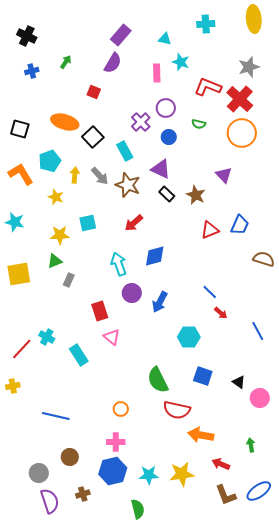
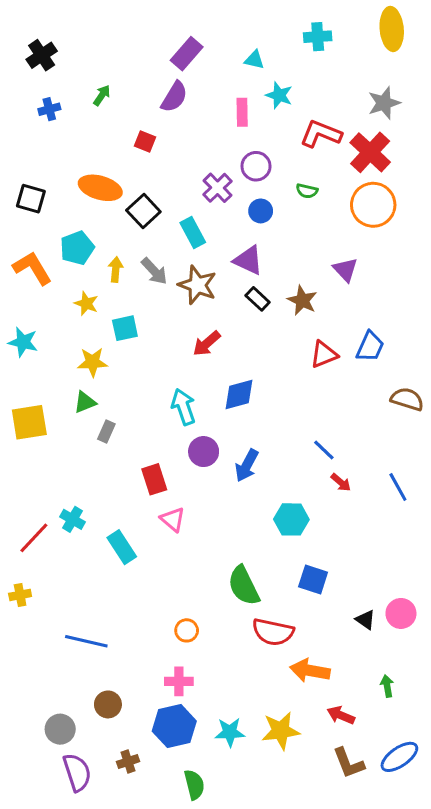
black cross: (27, 36) -> (42, 55), turned 30
cyan square: (88, 223) -> (125, 328), moved
blue line: (258, 331) -> (398, 487), moved
black triangle: (239, 382) -> (365, 620), moved
green semicircle: (138, 509) -> (194, 785), moved

